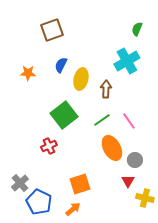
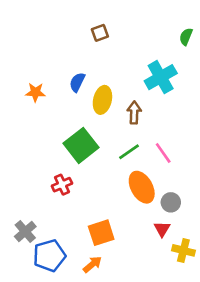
green semicircle: (137, 29) -> (186, 37), moved
brown square: (52, 30) -> (100, 33), moved, size x0.6
blue pentagon: (39, 202) -> (49, 255), turned 30

